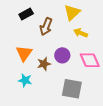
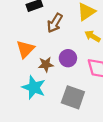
cyan star: (25, 80) -> (34, 87), moved, size x1.5

